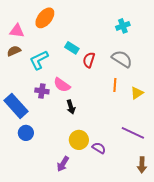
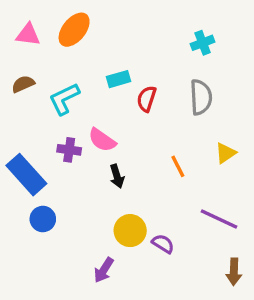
pink triangle: (17, 31) -> (28, 35), moved
cyan rectangle: (72, 48) -> (119, 79), turned -48
gray semicircle: (122, 59) -> (201, 97), turned 55
orange line: (115, 85) -> (178, 166), moved, turned -32

